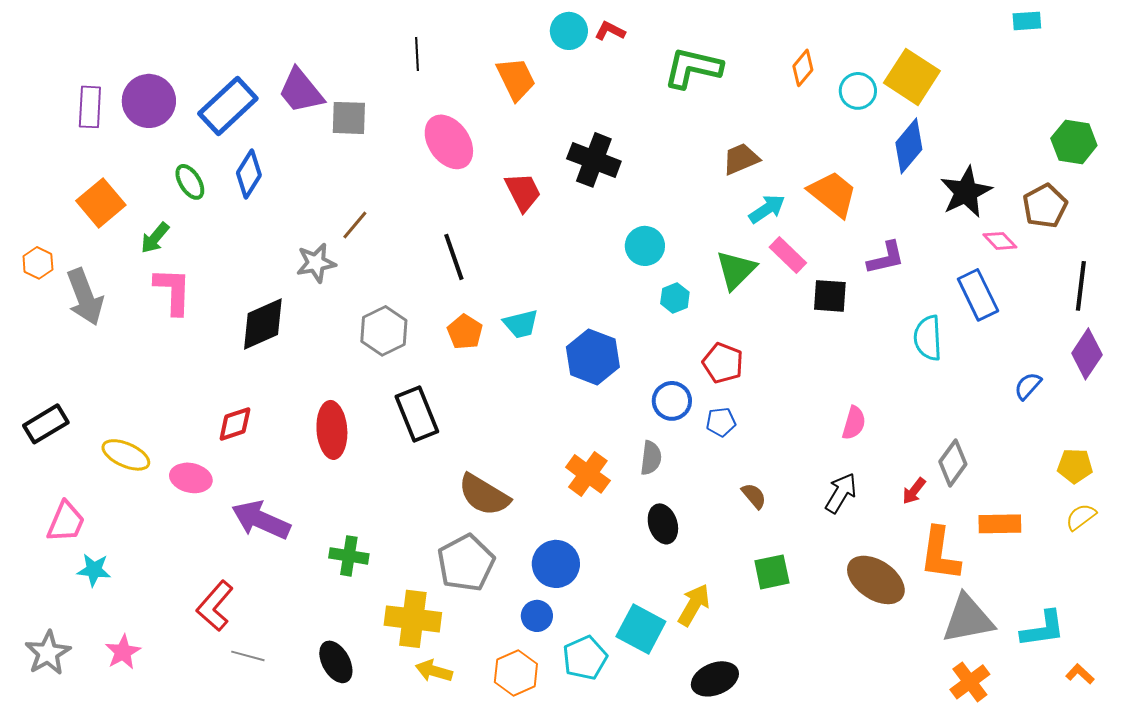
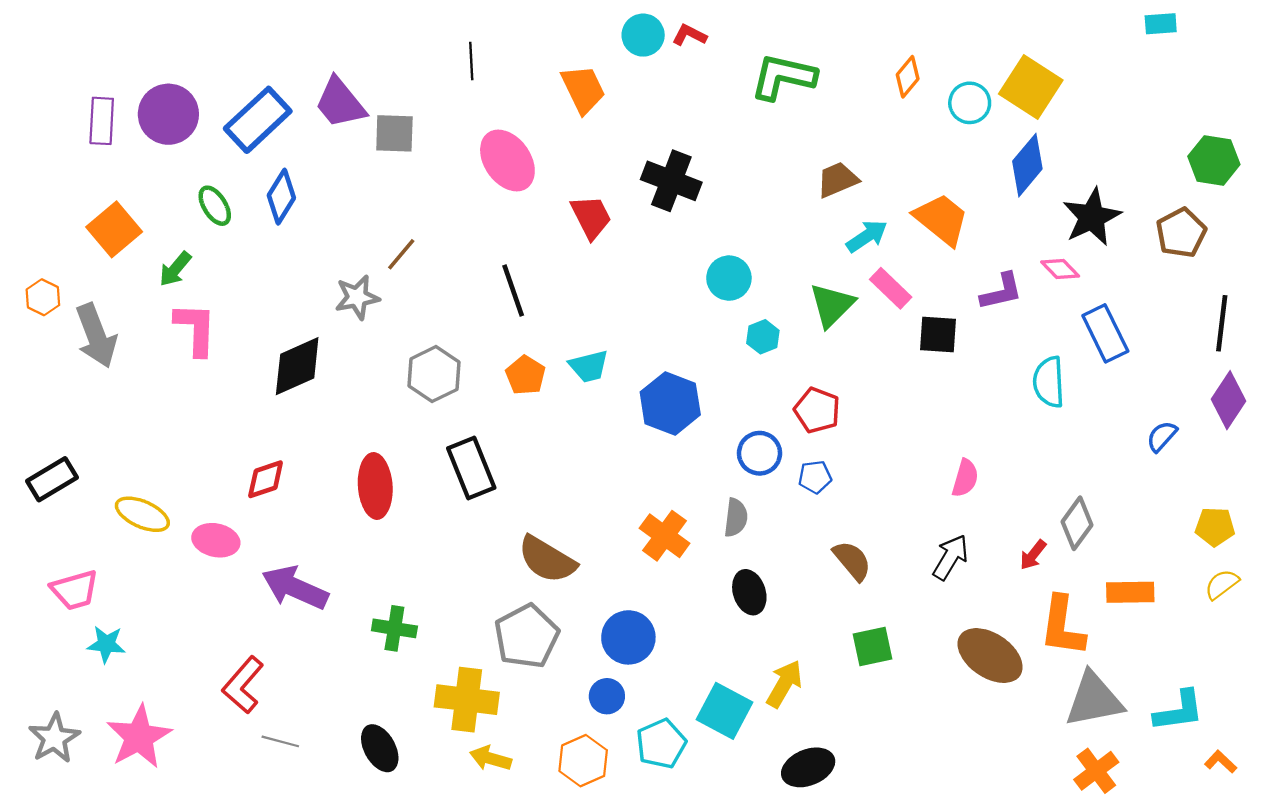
pink diamond: (1000, 241) -> (1060, 269), moved
brown semicircle: (754, 496) -> (852, 561), size x1.4
pink trapezoid: (66, 522) -> (75, 590), turned 51
pink star: (123, 652) -> (139, 737), size x1.6

